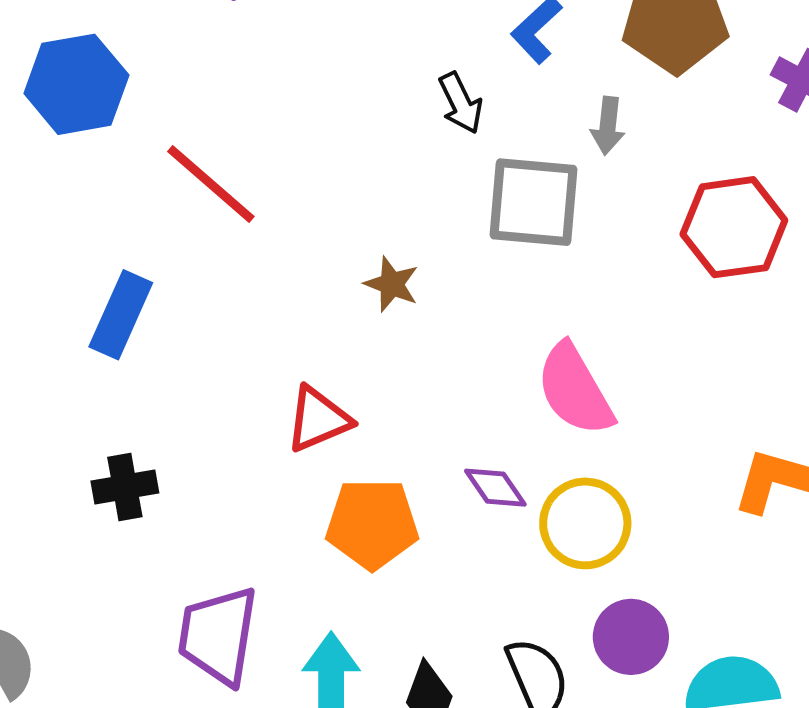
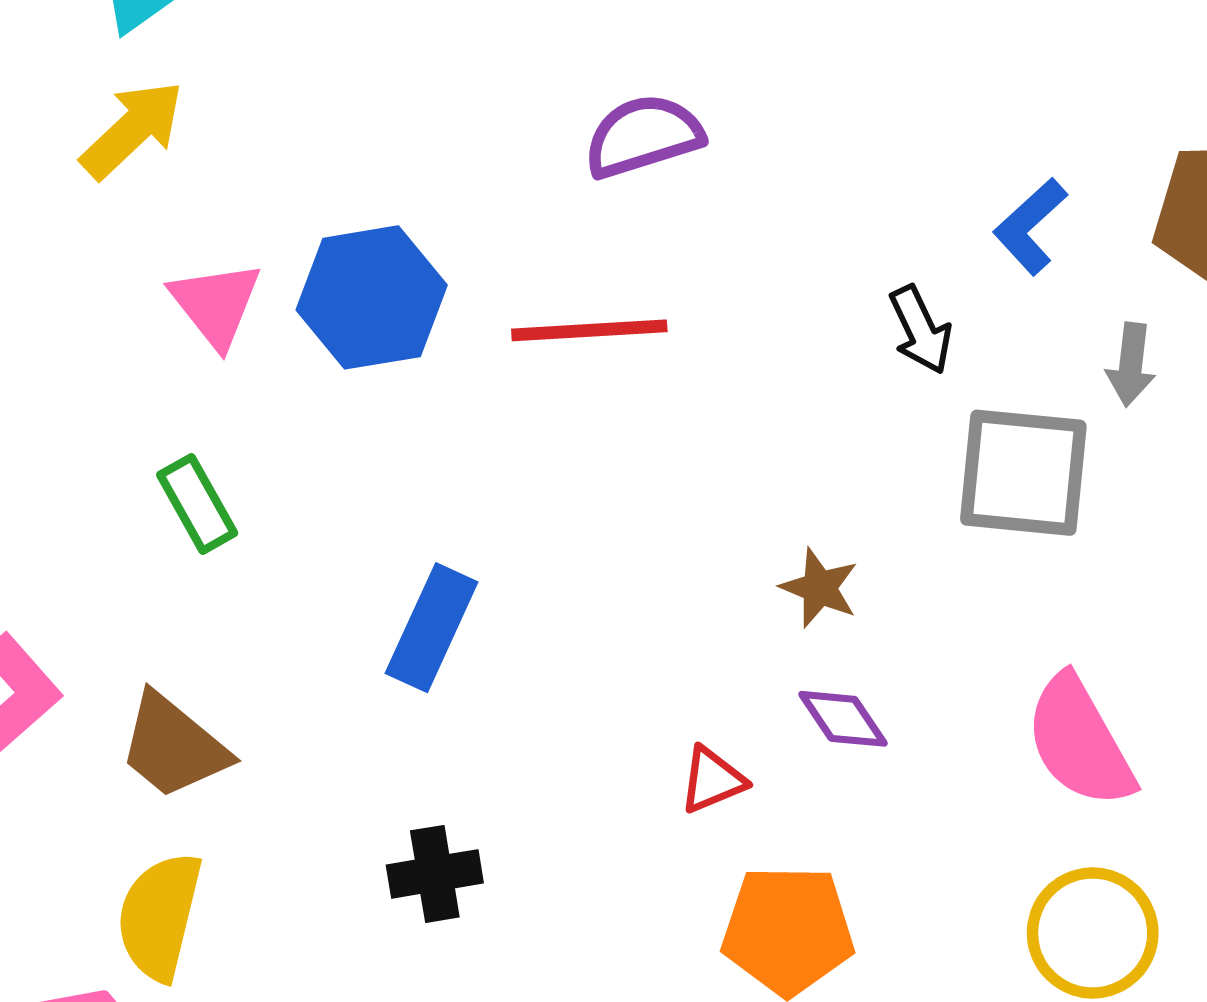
red line: (211, 184) -> (589, 330), moved, turned -45
red triangle: (318, 419) -> (712, 780), size x0.7
purple diamond: (495, 488) -> (843, 719), moved

